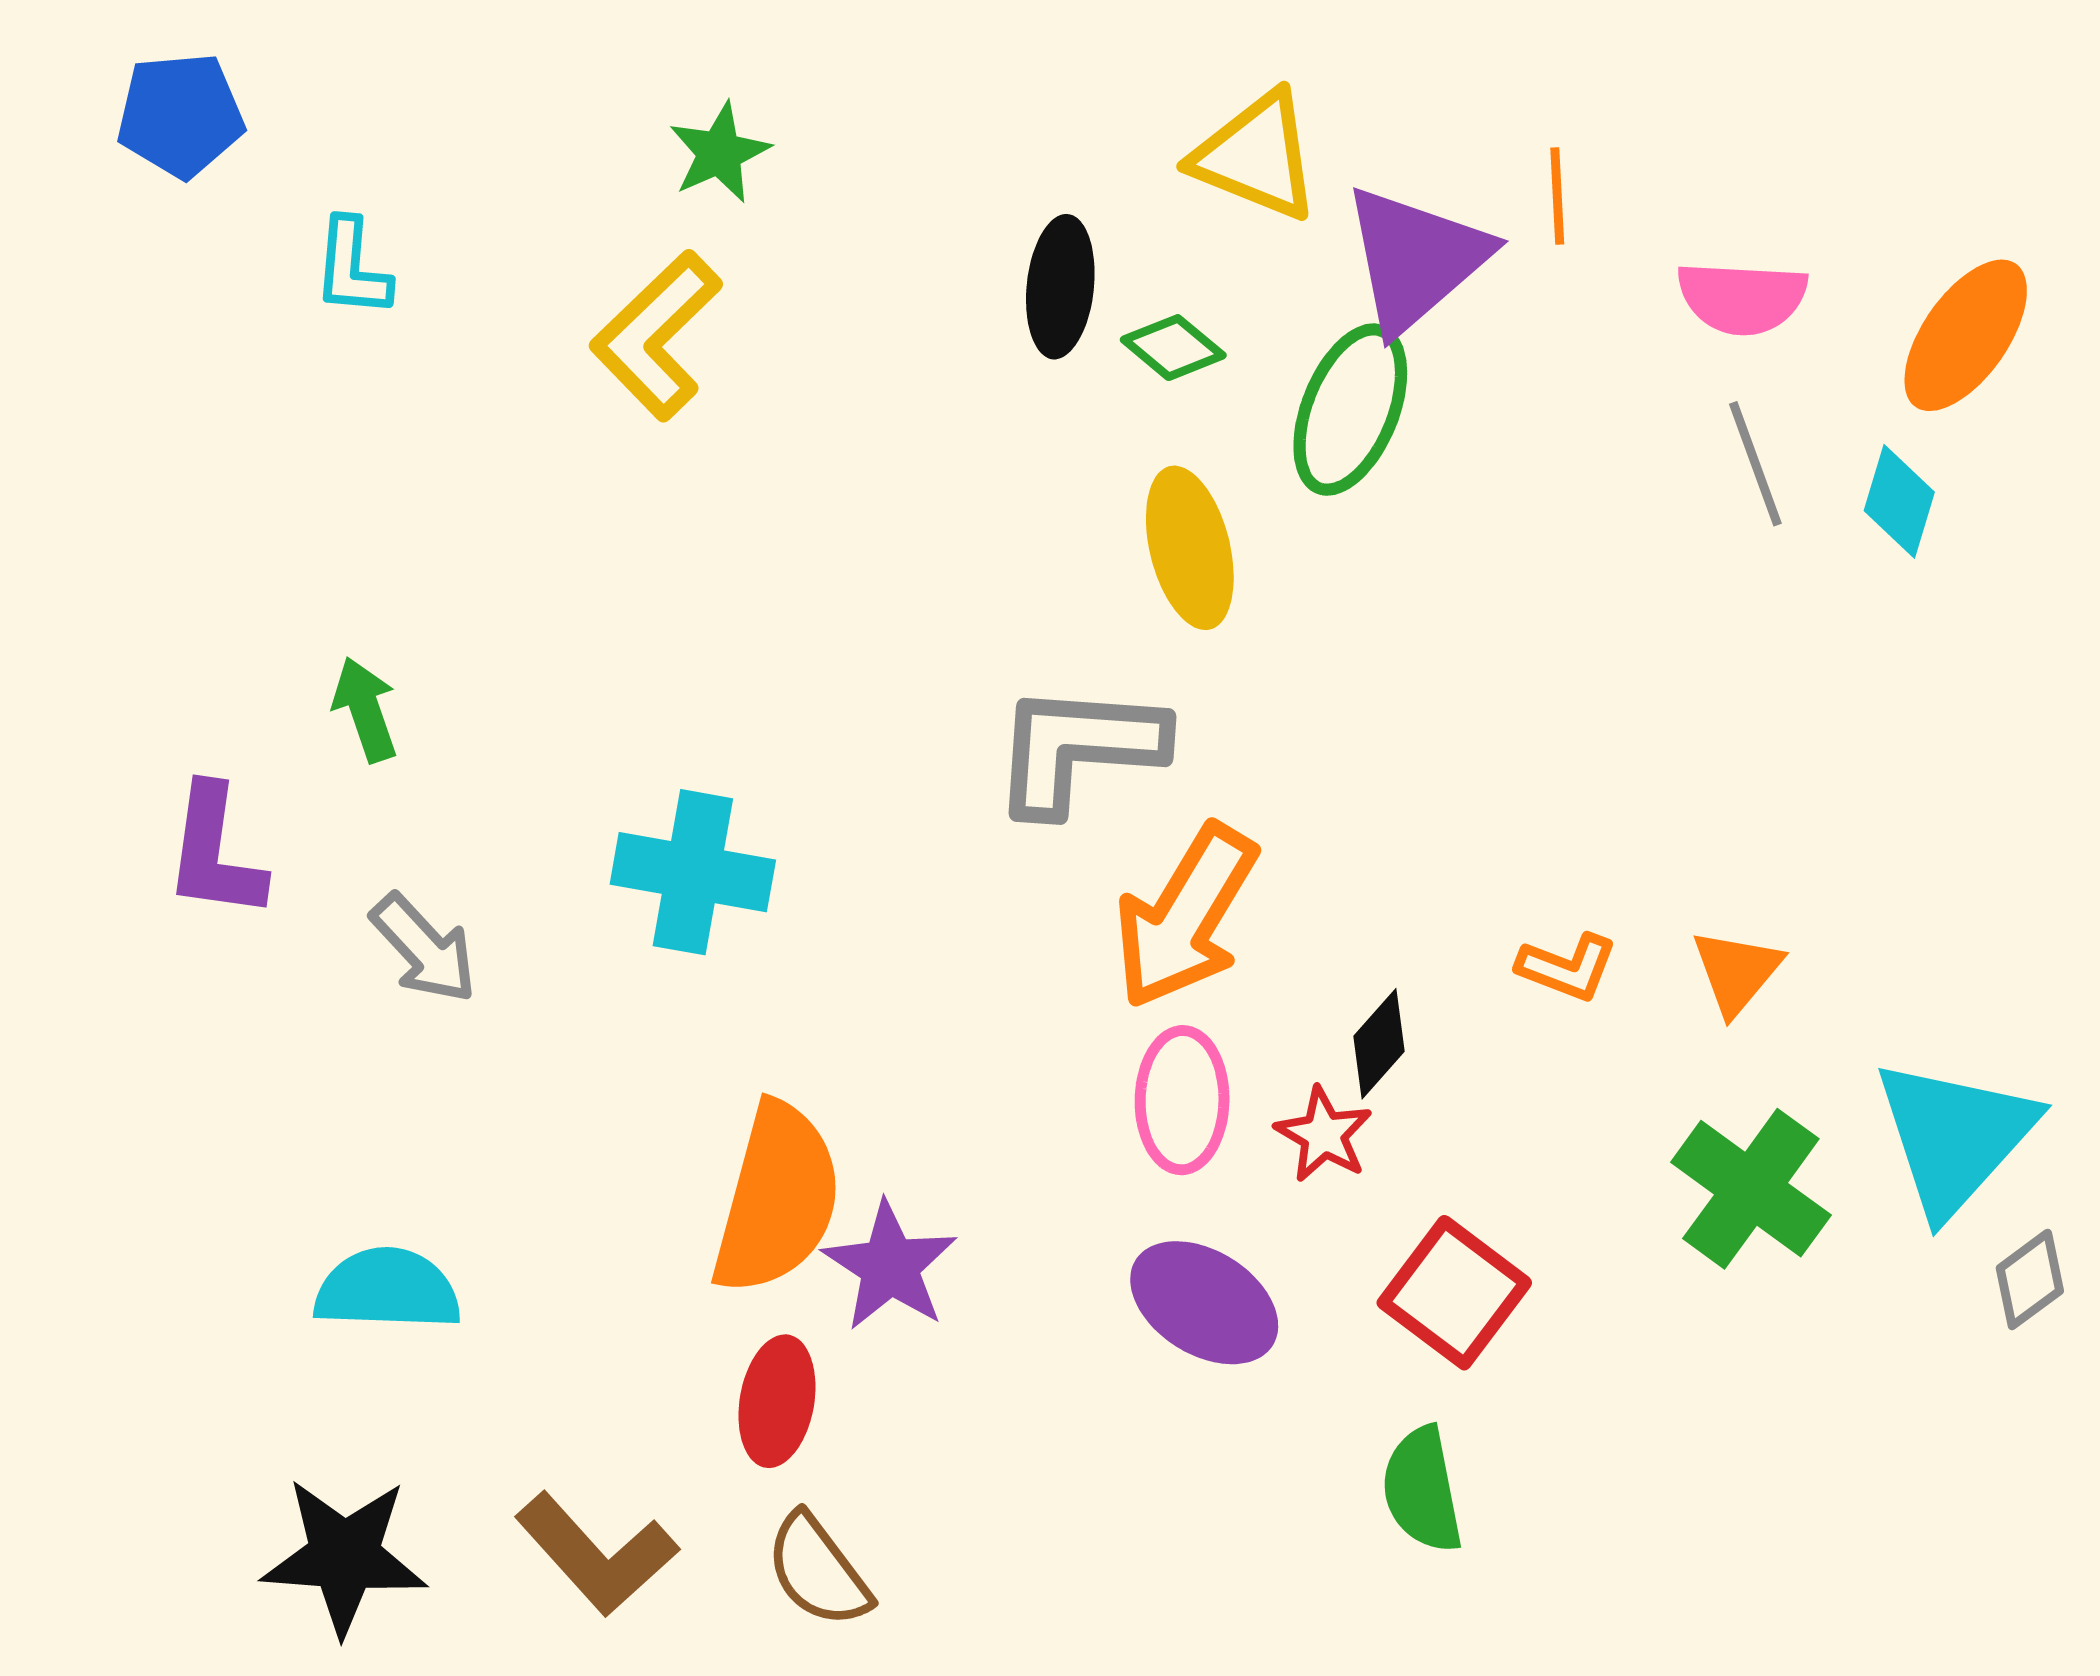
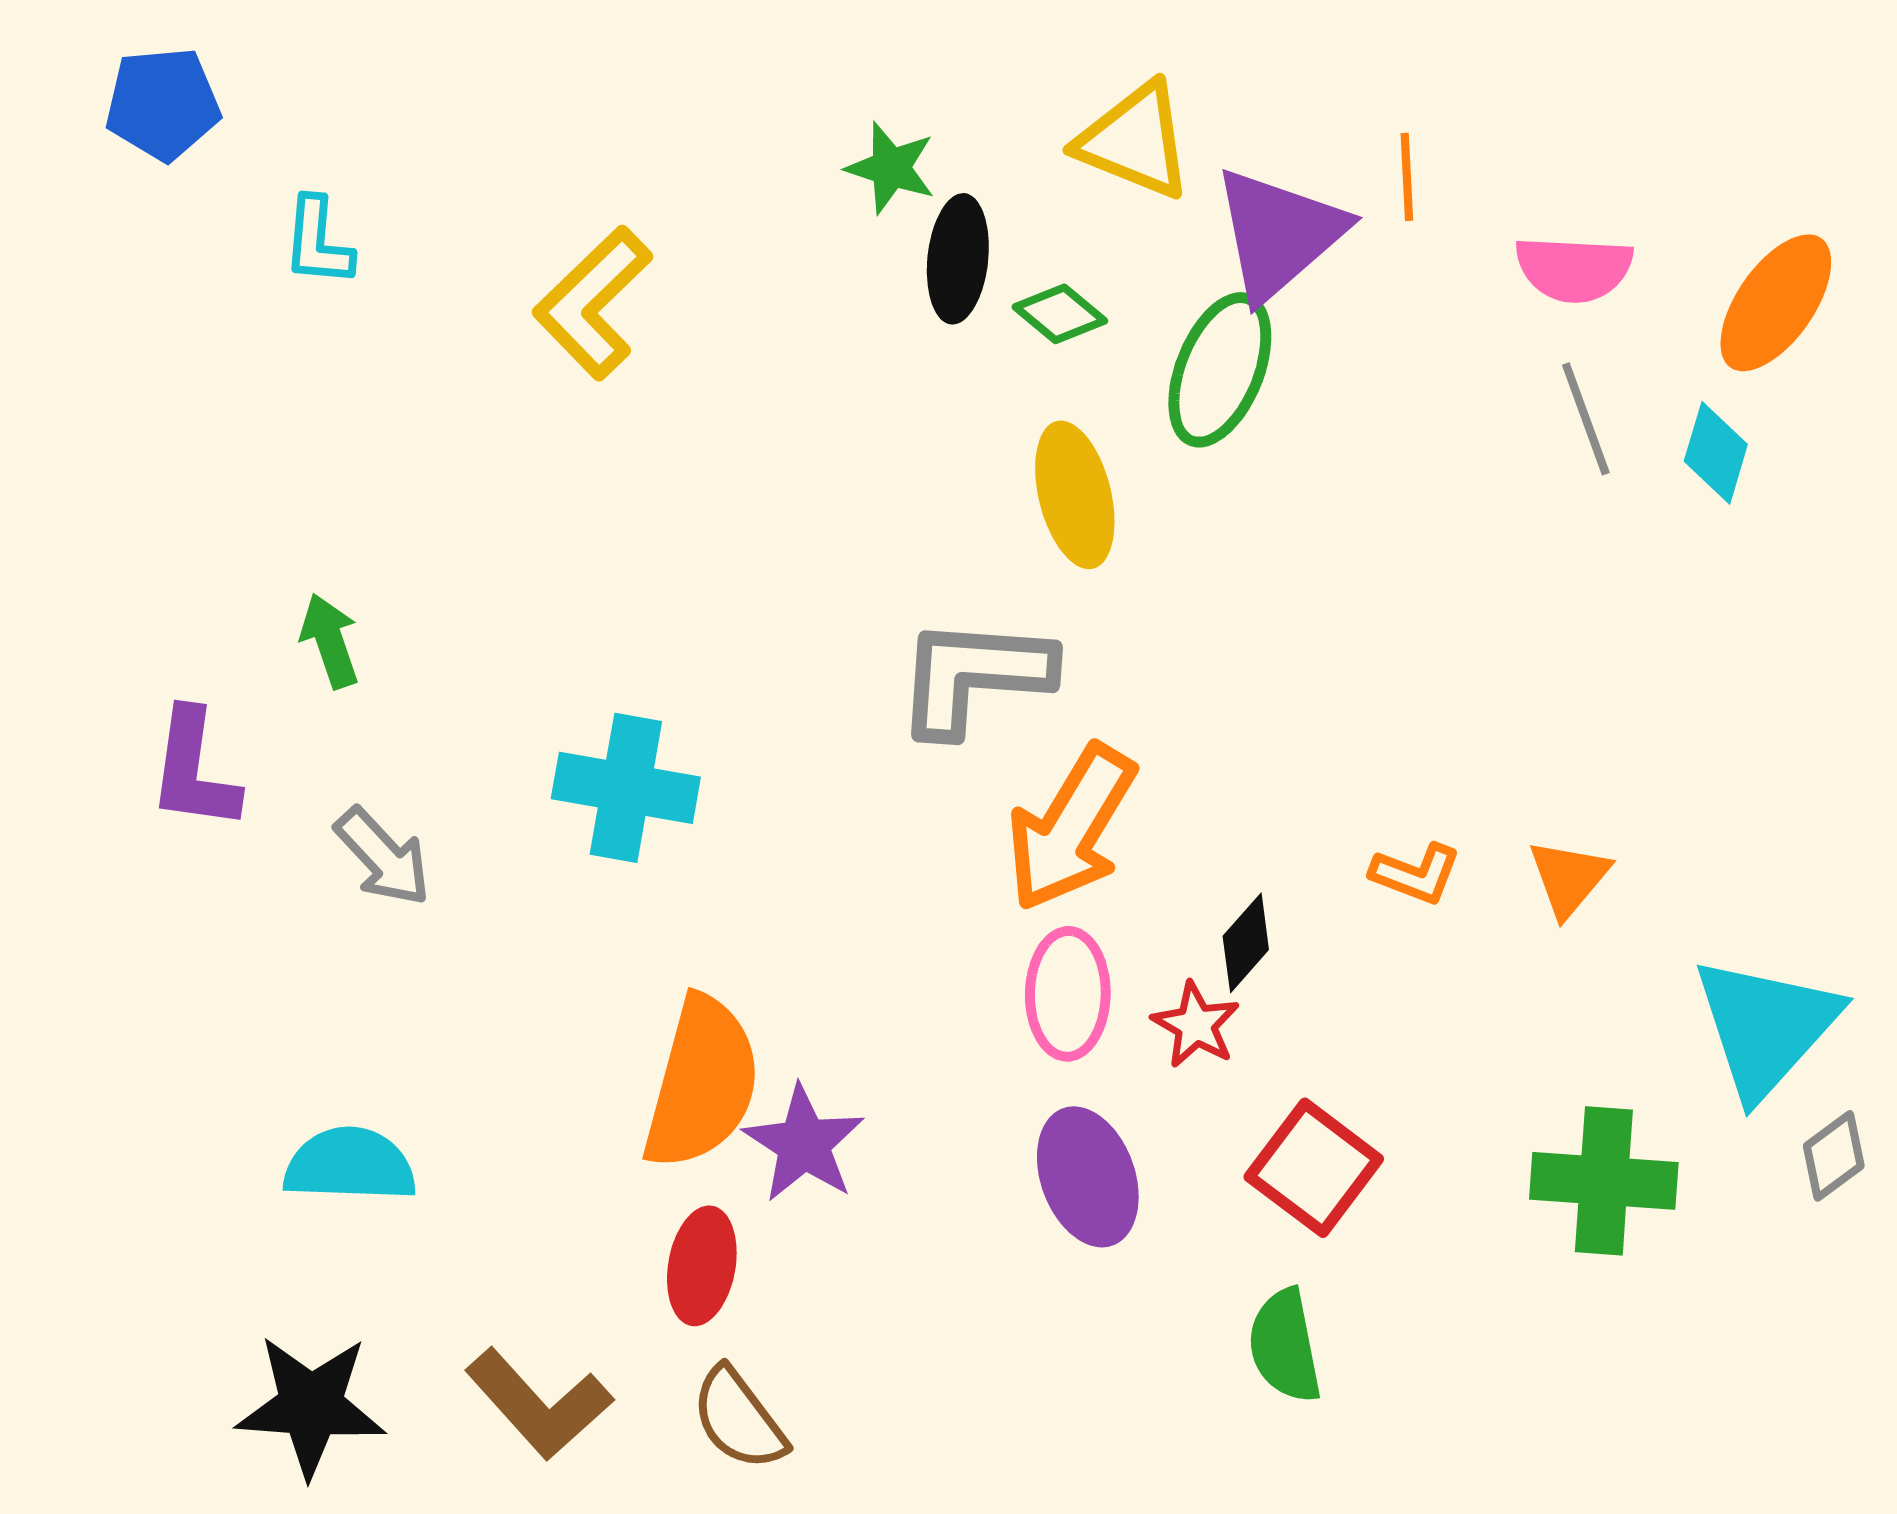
green star: (719, 153) -> (891, 168), moved, turned -30
green cross: (1751, 1189) -> (1604, 1181), moved, turned -32
purple ellipse: (1204, 1303) -> (1088, 1177), turned 38

